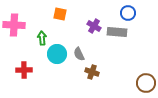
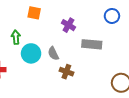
blue circle: (128, 13) -> (112, 16), moved
gray rectangle: (117, 32) -> (92, 44), moved

